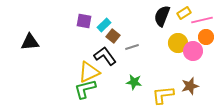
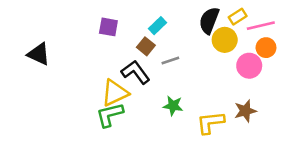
cyan rectangle: (104, 25) -> (157, 26), moved
black triangle: (30, 42) -> (39, 54), turned 30
yellow circle: (178, 43) -> (225, 40), moved

